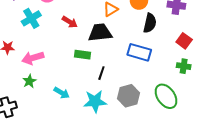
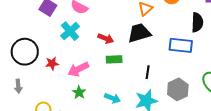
red arrow: (70, 22) -> (106, 38), moved
black semicircle: (150, 23) -> (197, 22), moved
green rectangle: (82, 55) -> (114, 59), moved

